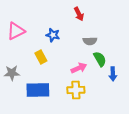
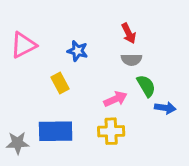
red arrow: (79, 14) -> (129, 33), moved
gray star: (12, 73) -> (18, 143), moved
blue arrow: (113, 74) -> (165, 108), turned -80

